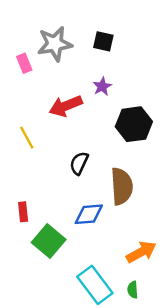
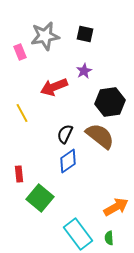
brown semicircle: (122, 186) -> (100, 136), moved, turned -48
blue diamond: (89, 214) -> (68, 161), moved, turned -30

